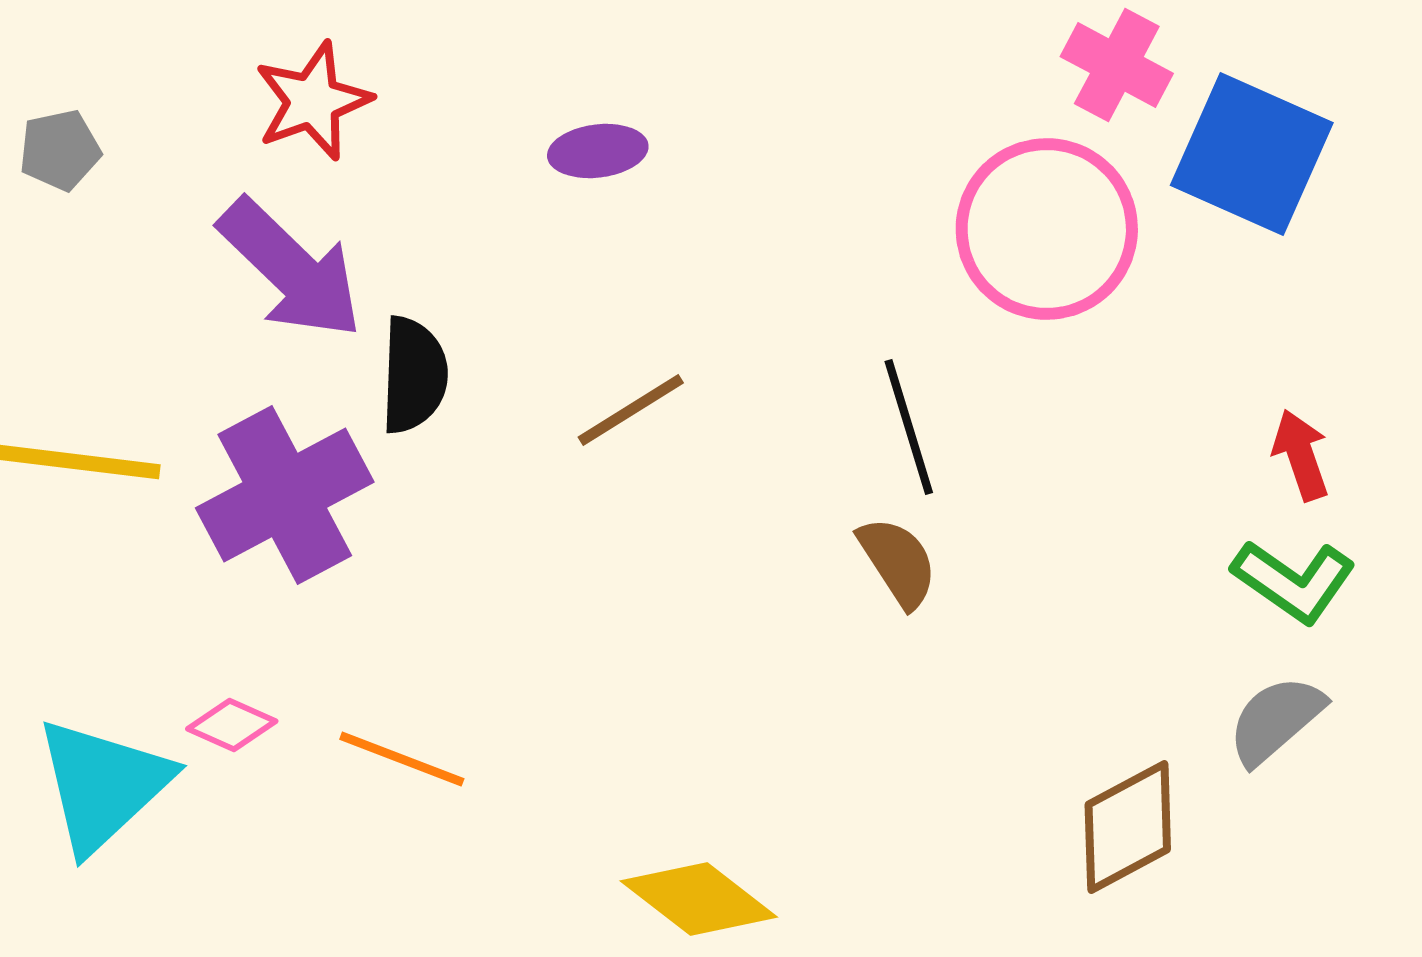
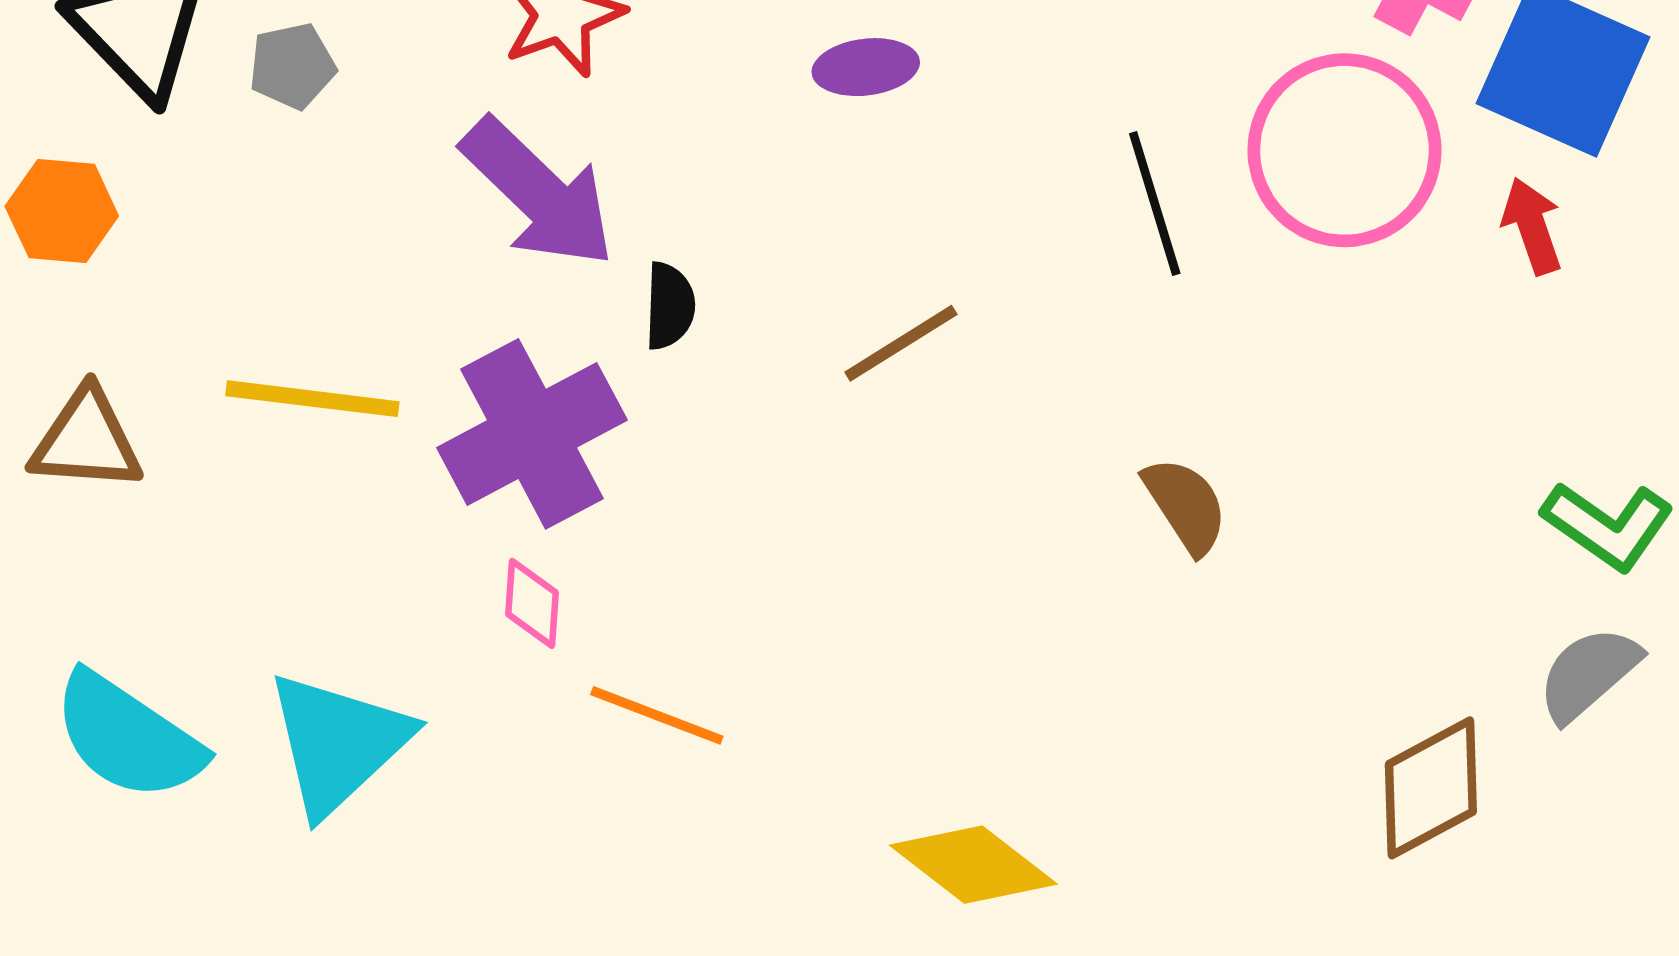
black semicircle: (414, 375) -> (670, 306), size x0.7
black line: (909, 427) -> (1155, 204), moved
red arrow: (1301, 455) -> (1532, 226), moved
pink diamond: (232, 725) -> (532, 603), moved, turned 70

